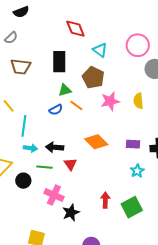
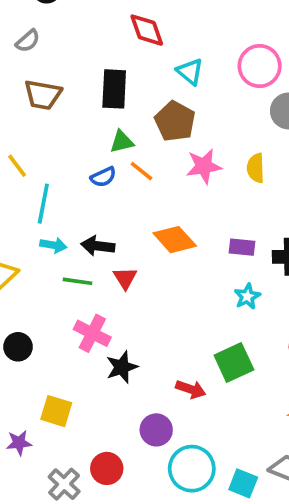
black circle: (23, 181) -> (18, 347), moved
red arrow: (105, 200) -> (191, 389), moved, turned 105

